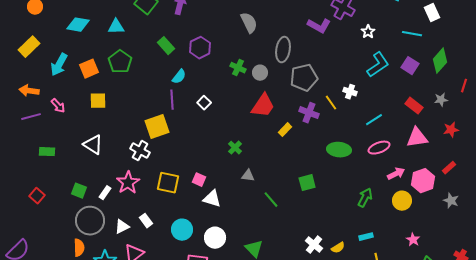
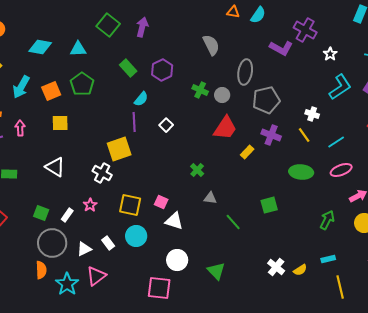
yellow line: (331, 103) -> (304, 135), moved
pink arrow: (58, 106) -> (20, 128), turned -140
pink star: (128, 183) -> (90, 205), size x0.6
cyan circle: (182, 230) -> (136, 236), moved

